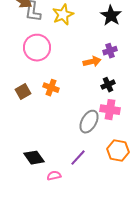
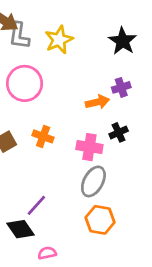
pink cross: (110, 110) -> (89, 147), moved
orange hexagon: (118, 151) -> (100, 220), moved
purple line: (78, 158) -> (36, 205), moved

